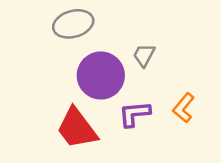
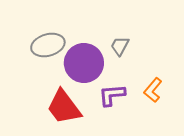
gray ellipse: (73, 24) -> (48, 45), moved

